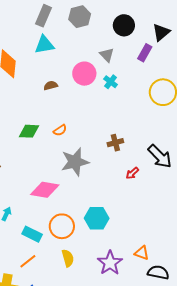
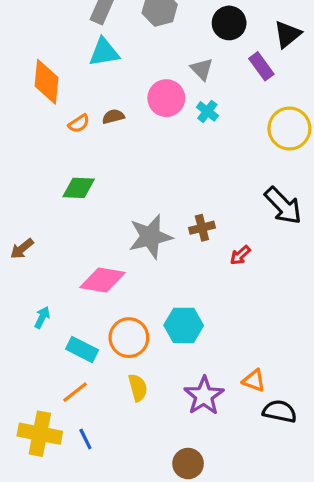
purple rectangle: (145, 53) -> (261, 66), turned -66
orange semicircle: (60, 130) -> (79, 123), moved
brown cross: (115, 143) -> (202, 228), moved
black arrow: (160, 156) -> (283, 206), moved

